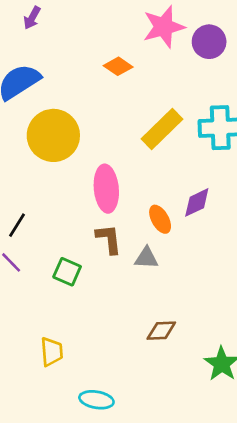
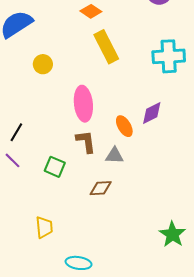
yellow rectangle: (162, 129) -> (106, 47), moved, turned -72
yellow circle: (53, 135) -> (43, 64), size x0.5
brown diamond: (161, 331) -> (101, 188), moved

